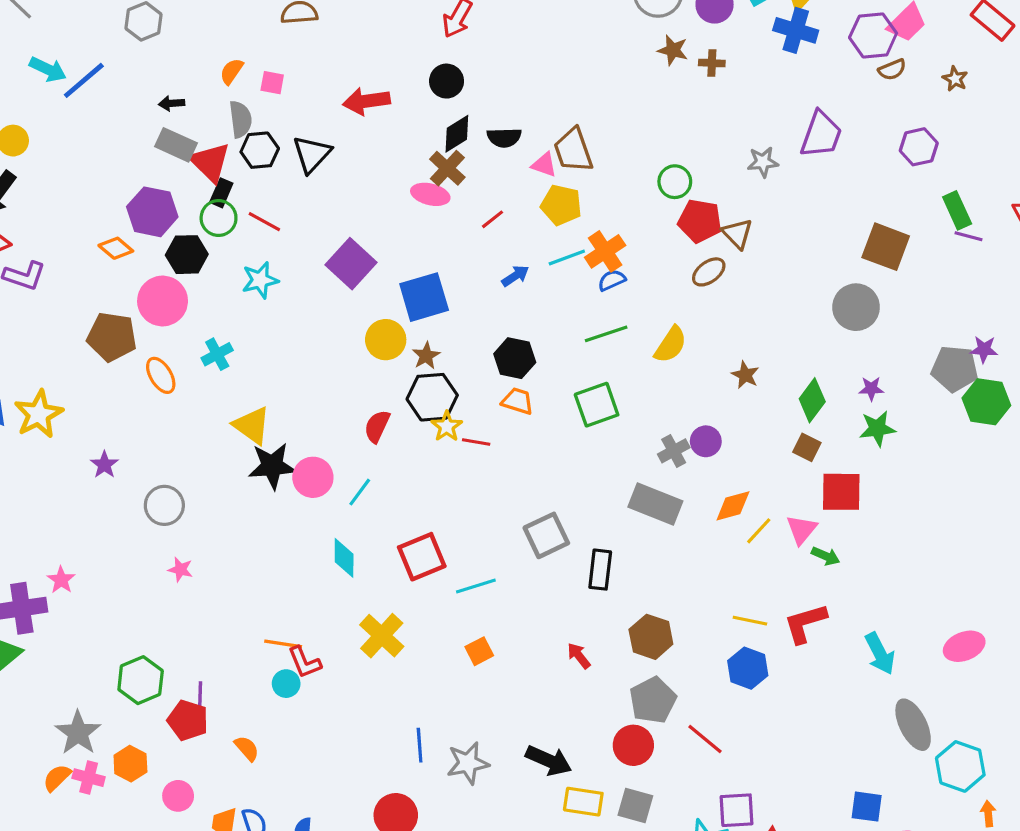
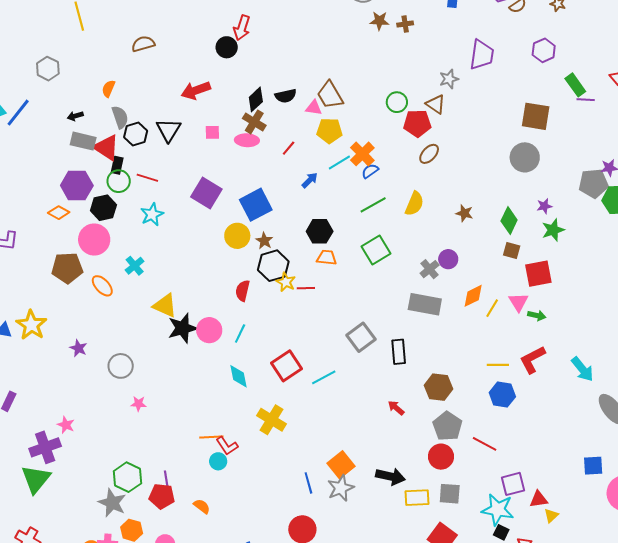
black circle: (447, 81) -> (227, 47), moved
pink square: (272, 83) -> (212, 132), moved
brown triangle: (737, 234) -> (436, 104), moved
orange square: (479, 651) -> (341, 465), moved, size x1.5
gray star: (78, 733) -> (112, 503), moved

